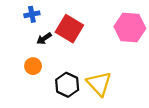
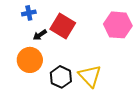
orange circle: (33, 66) -> (30, 60), size x1.6

